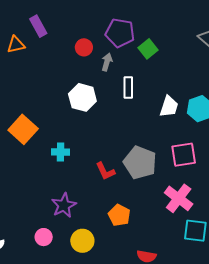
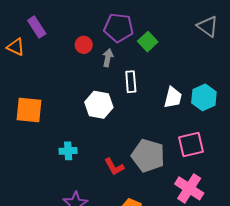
orange triangle: (16, 45) -> (16, 47), turned 42
white hexagon: (82, 97) -> (99, 105), moved
orange square: (23, 129) -> (29, 110), moved, turned -32

